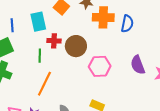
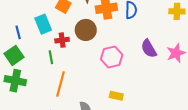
brown circle: (76, 46) -> (86, 30), moved

